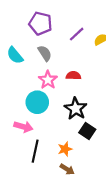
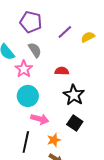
pink star: (48, 80) -> (24, 69), moved
black star: (76, 109) -> (74, 95), moved
pink arrow: (23, 127) -> (40, 119), moved

